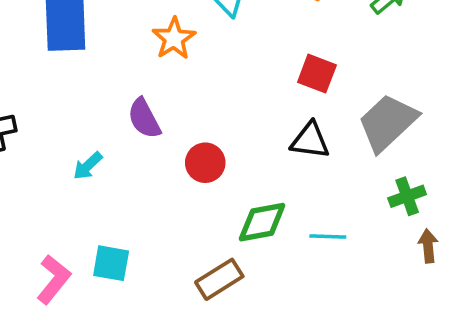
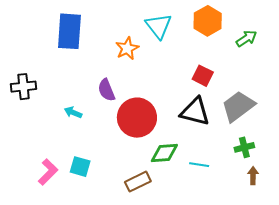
black triangle: (310, 140) -> (195, 112), size x1.4
red circle: (205, 163) -> (137, 118), size x1.8
cyan arrow: (88, 166) -> (73, 112), turned 60

